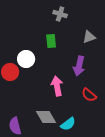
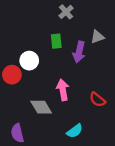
gray cross: (60, 14) -> (66, 12), turned 32
purple arrow: (79, 66) -> (79, 52), moved
gray diamond: (46, 117) -> (41, 107), moved

